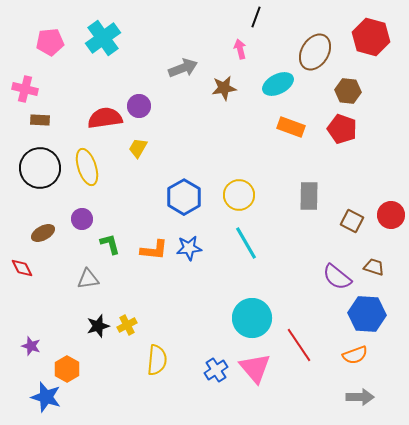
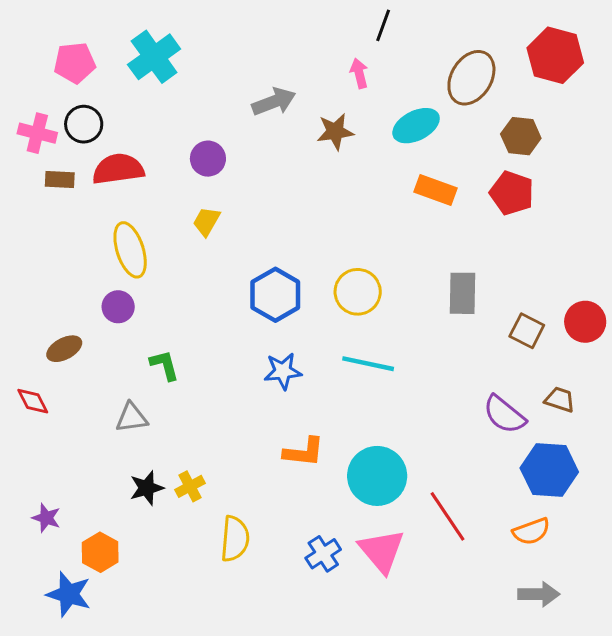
red semicircle: (105, 118) -> (118, 169), moved
black circle: (40, 168) -> (84, 124), moved, size x0.6
purple circle: (82, 219) -> (118, 307), moved
cyan line: (246, 243) -> (368, 364), turned -48
orange L-shape: (154, 250) -> (304, 452), moved

